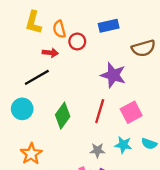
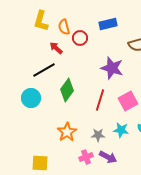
red arrow: (50, 53) -> (56, 48), turned -144
green diamond: (63, 116) -> (67, 90), moved
orange star: (31, 154) -> (67, 132), moved

